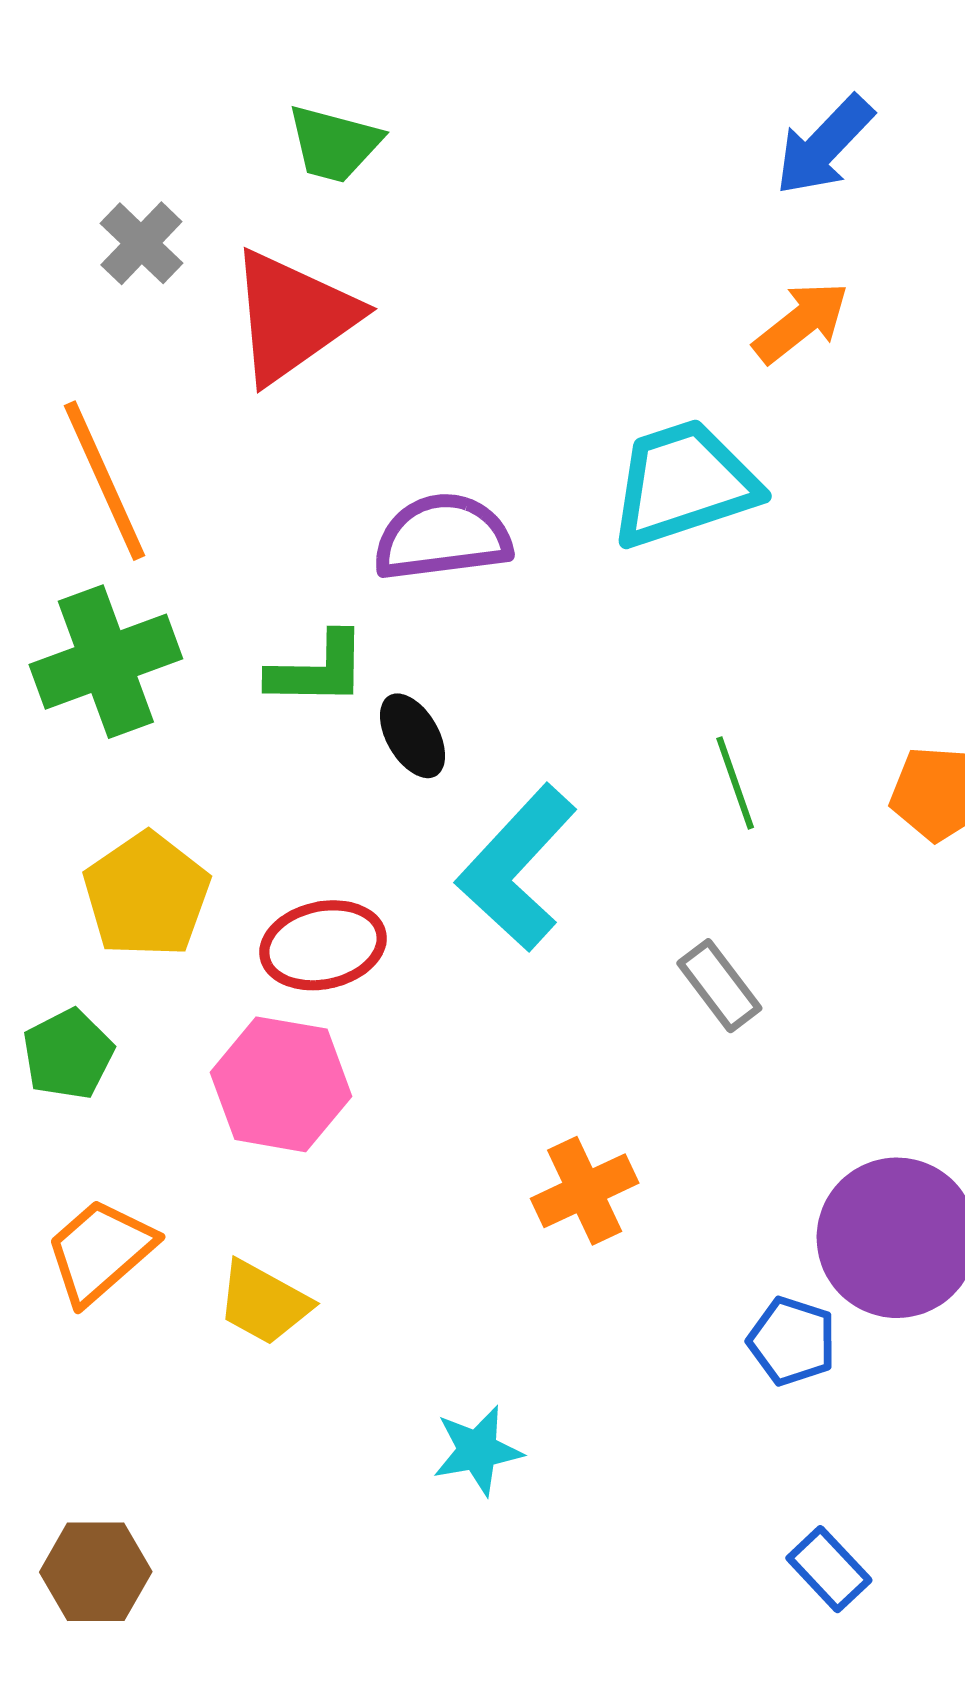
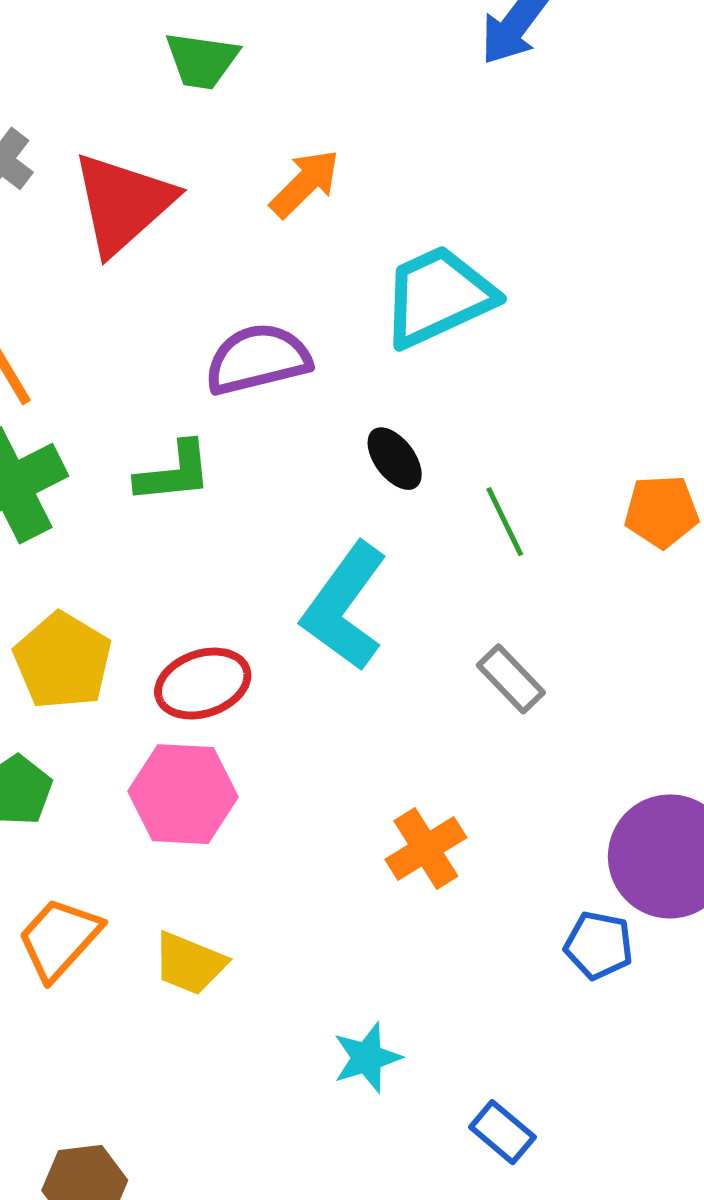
green trapezoid: (334, 144) -> (202, 60), moved
orange arrow: (801, 322) -> (305, 183), moved
black ellipse: (413, 736) -> (395, 459), moved
blue rectangle: (829, 1569) -> (502, 1132), moved

